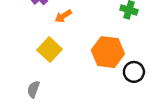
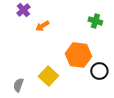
yellow square: (50, 50) -> (48, 76), moved

